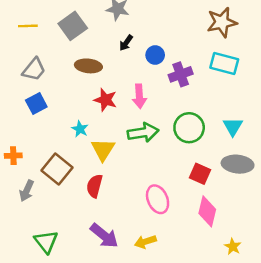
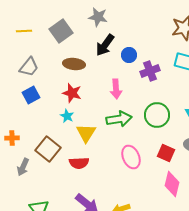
black arrow: (126, 43) -> (105, 45), size x1.6
red star: (105, 100) -> (72, 93), moved
red semicircle: (95, 186) -> (79, 163), turned -108
pink ellipse: (158, 199) -> (131, 157), moved

